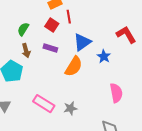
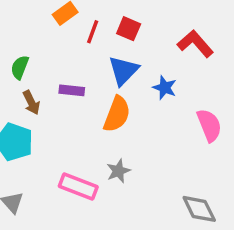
red line: (69, 17) -> (93, 32), turned 40
red square: (52, 25) -> (129, 29), moved
pink semicircle: (116, 93) -> (209, 125), moved
gray star: (70, 108) -> (118, 171), moved

